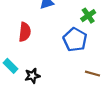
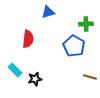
green cross: (88, 16) -> (86, 24), turned 32

